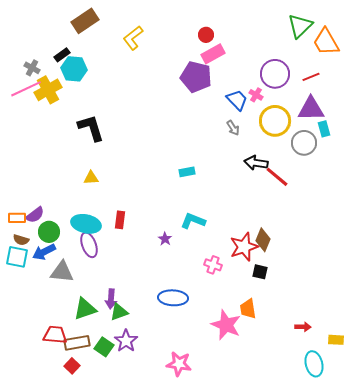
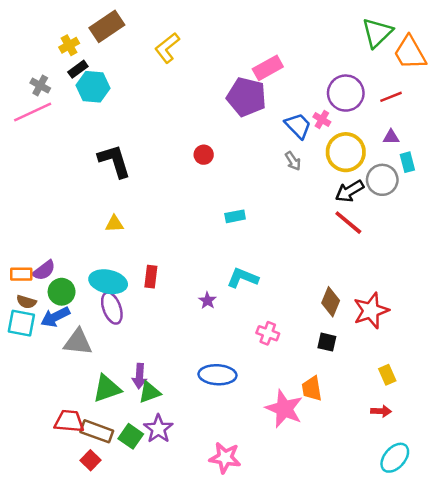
red circle: (206, 35) -> (204, 155), moved
yellow cross: (48, 90) -> (69, 45), moved, size x0.6
purple triangle: (311, 109) -> (391, 137), size x0.5
black arrow: (256, 163) -> (350, 191), moved, turned -40
red star: (244, 247) -> (371, 311), moved
yellow rectangle: (336, 340) -> (387, 375), moved, turned 63
brown rectangle: (77, 343) -> (97, 431), turned 30
cyan ellipse: (314, 364) -> (395, 458), turned 55

